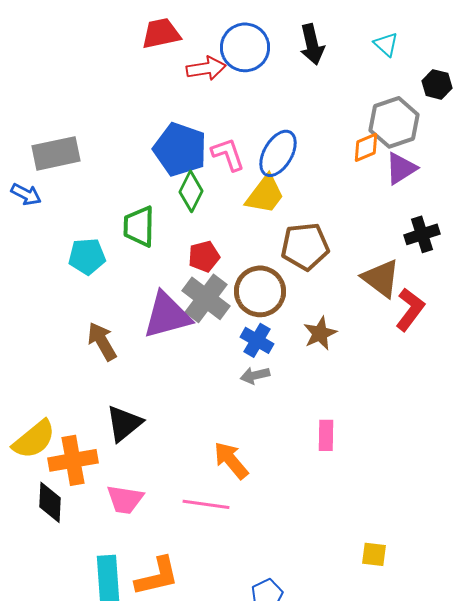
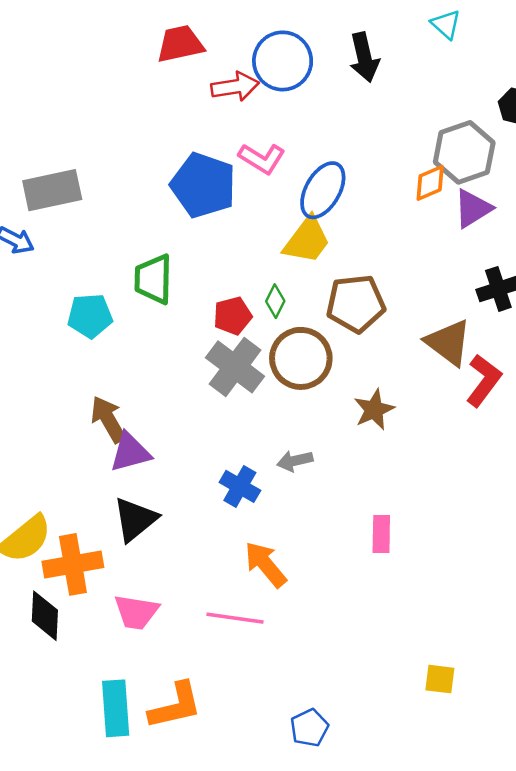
cyan triangle: (386, 44) -> (446, 24), moved
pink L-shape: (228, 154) -> (262, 158), moved, turned 141
green diamond: (191, 191) -> (275, 301), moved, size x0.7
purple triangle: (167, 315) -> (130, 452), moved, size x0.7
blue cross: (257, 340) -> (240, 486), moved

